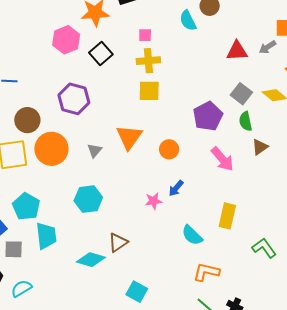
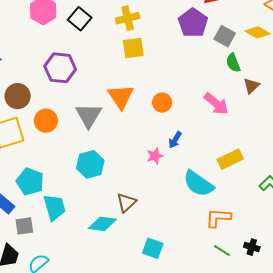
purple pentagon: (208, 116) -> (193, 23), moved
orange circle: (51, 149) -> (46, 121), size x0.7
gray triangle: (95, 150) -> (89, 115), size x1.8
yellow rectangle: (227, 216) -> (230, 159), turned 60
cyan semicircle: (192, 235) -> (198, 184), size x1.4

